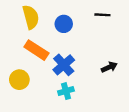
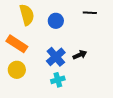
orange rectangle: (36, 50) -> (17, 44), moved
black arrow: (109, 67) -> (80, 55), moved

